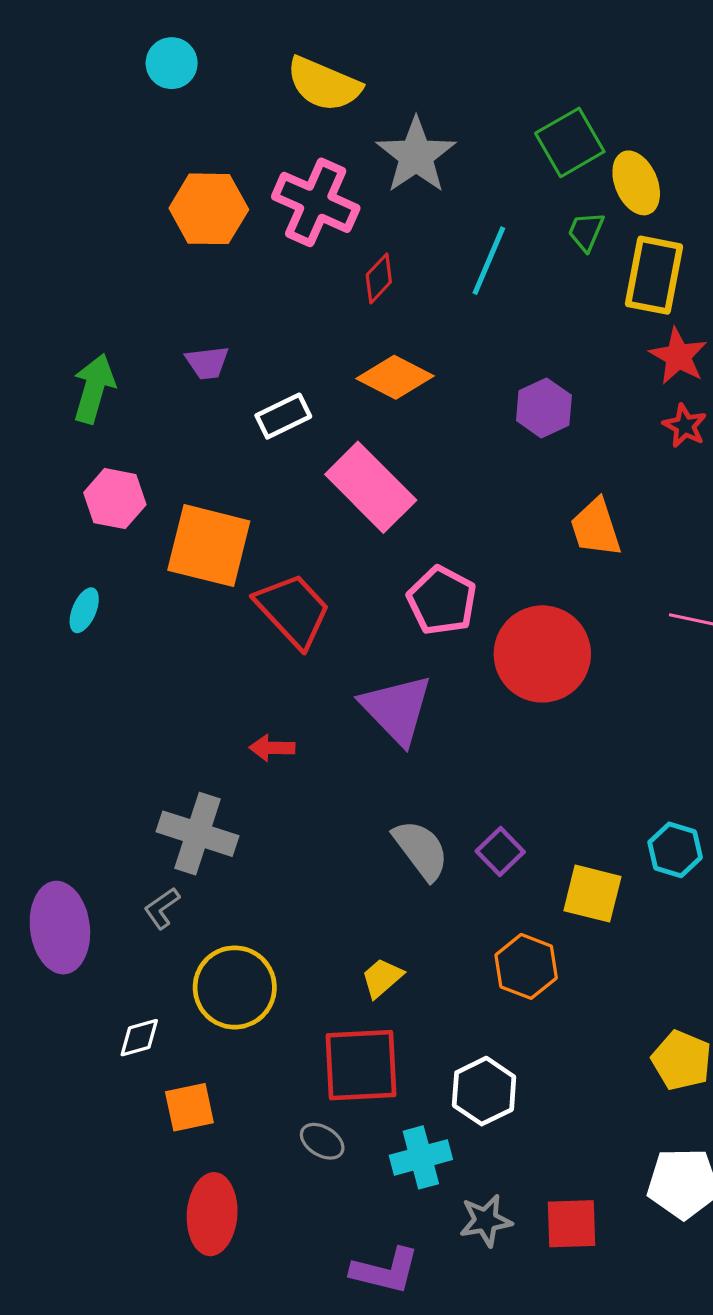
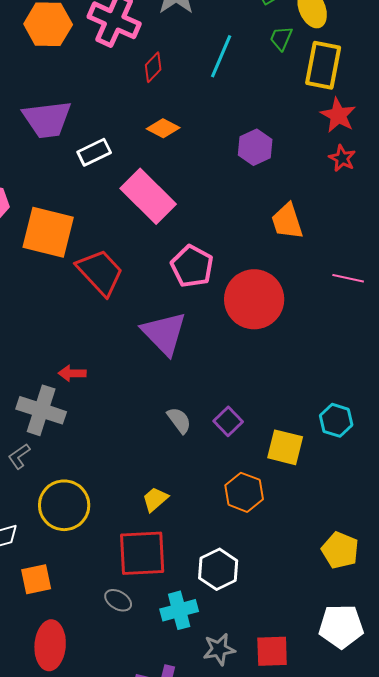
purple trapezoid: (207, 363) -> (47, 119), size x1.8
orange diamond: (395, 377) -> (163, 128), size x0.7
red arrow: (272, 748) -> (72, 373), moved
gray semicircle: (421, 850) -> (179, 420), size x0.7

